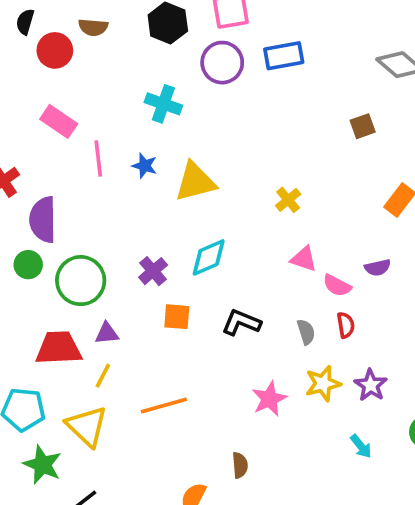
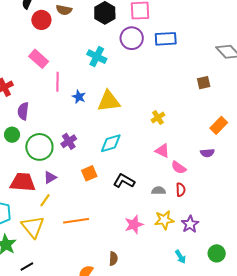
blue star: (145, 166) -> (79, 97), moved
purple semicircle: (43, 220) -> (23, 111), size x0.7
purple semicircle: (378, 268) -> (207, 153), moved
purple cross: (153, 271) -> (69, 141), moved
orange square: (177, 317) -> (89, 173), turned -35
gray semicircle: (306, 332) -> (159, 191), turned -80
purple triangle: (107, 333) -> (50, 177), turned -32

